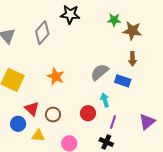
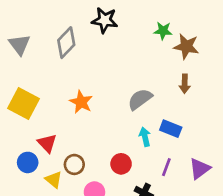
blue rectangle: (123, 81) -> (171, 129), moved
red circle: (88, 113) -> (121, 164), moved
brown circle: (53, 115) -> (74, 164), moved
purple line: (113, 122) -> (166, 167), moved
yellow triangle: (38, 136) -> (54, 180), turned 32

